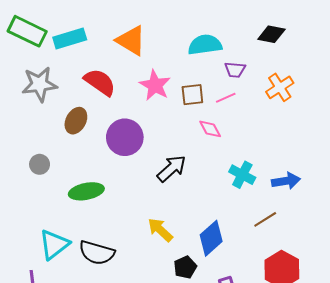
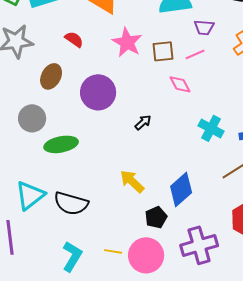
red semicircle: (100, 82) -> (74, 39), size x0.6
gray circle: (40, 164) -> (32, 118), moved, size x1.4
black arrow: (172, 168) -> (143, 122), size x0.6

